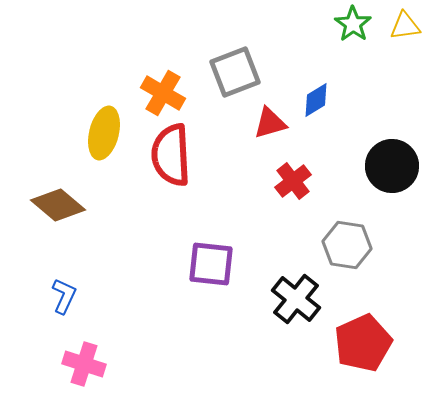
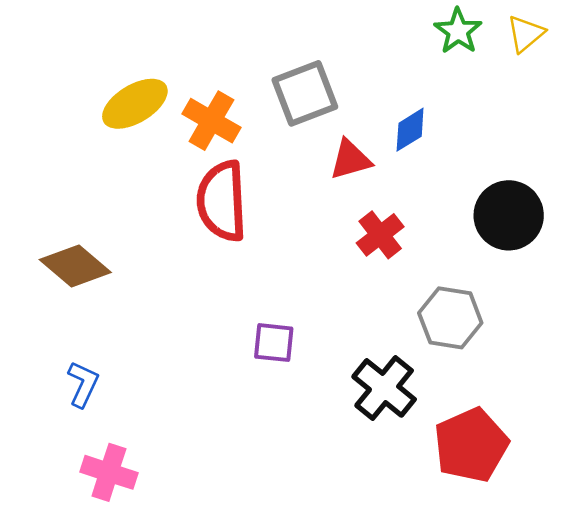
yellow triangle: (405, 26) -> (526, 34), turned -32
yellow ellipse: (104, 133) -> (135, 104), moved, turned 45
purple square: (211, 264) -> (274, 343), size x0.7

